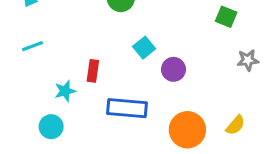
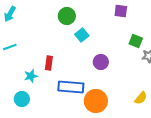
green square: (226, 17) -> (136, 41), moved
cyan square: (144, 48) -> (82, 35), moved
orange circle: (187, 130) -> (96, 101), moved

